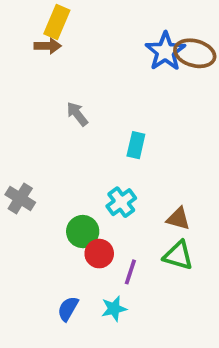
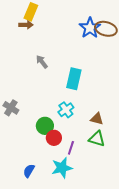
cyan rectangle: (136, 145) -> (74, 79), size x1.5
blue semicircle: (68, 309) -> (29, 171), moved
cyan star: (114, 309) -> (62, 168), size x1.5

